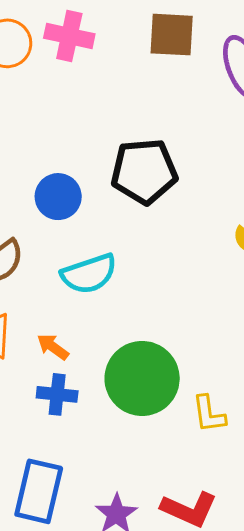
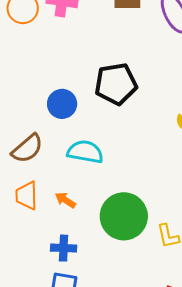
cyan semicircle: (89, 274) -> (85, 152), turned -147
blue cross: (57, 394) -> (64, 248), moved

